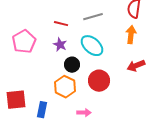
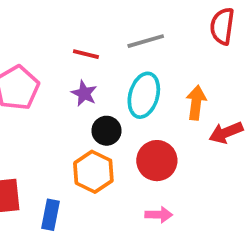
orange arrow: (131, 35) -> (196, 103), moved
cyan ellipse: (92, 46) -> (144, 95), turned 65
pink arrow: (84, 113) -> (159, 215), moved

